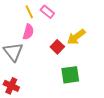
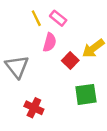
pink semicircle: (28, 32) -> (50, 42), moved
red cross: (11, 86) -> (34, 108), moved

